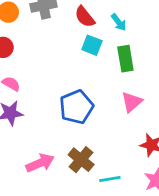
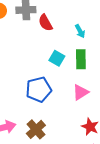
red semicircle: (85, 17) -> (45, 23), moved
cyan square: (92, 45) -> (57, 58), moved

